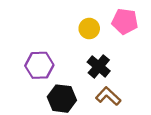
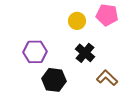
brown L-shape: (108, 96) -> (107, 78), moved

